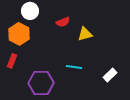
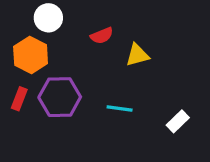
purple hexagon: (41, 83) -> (60, 97), moved

